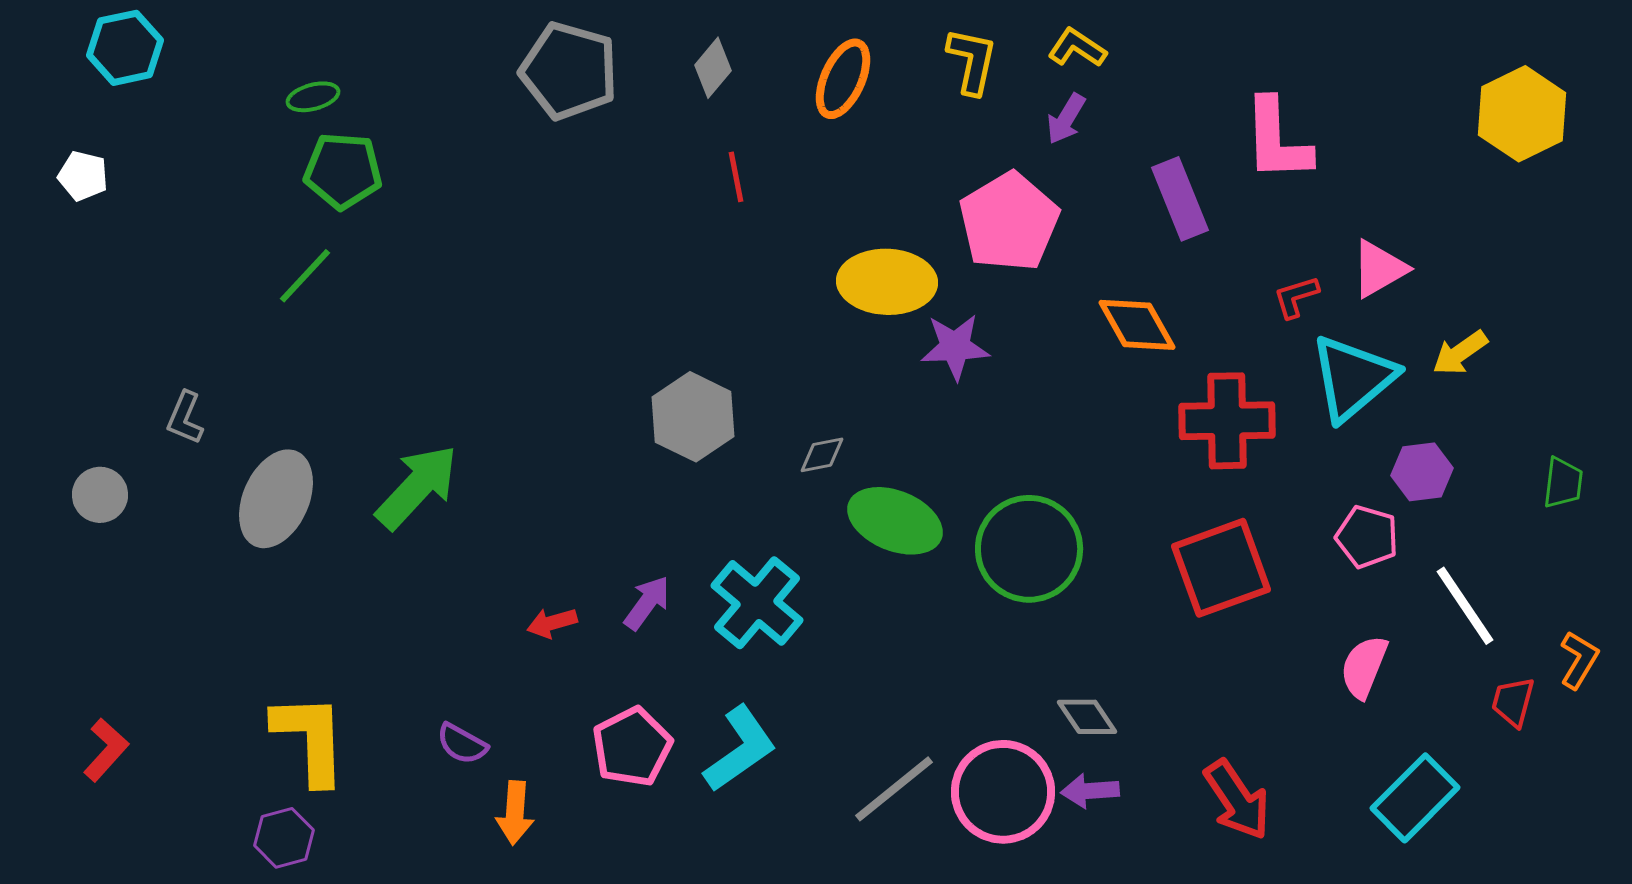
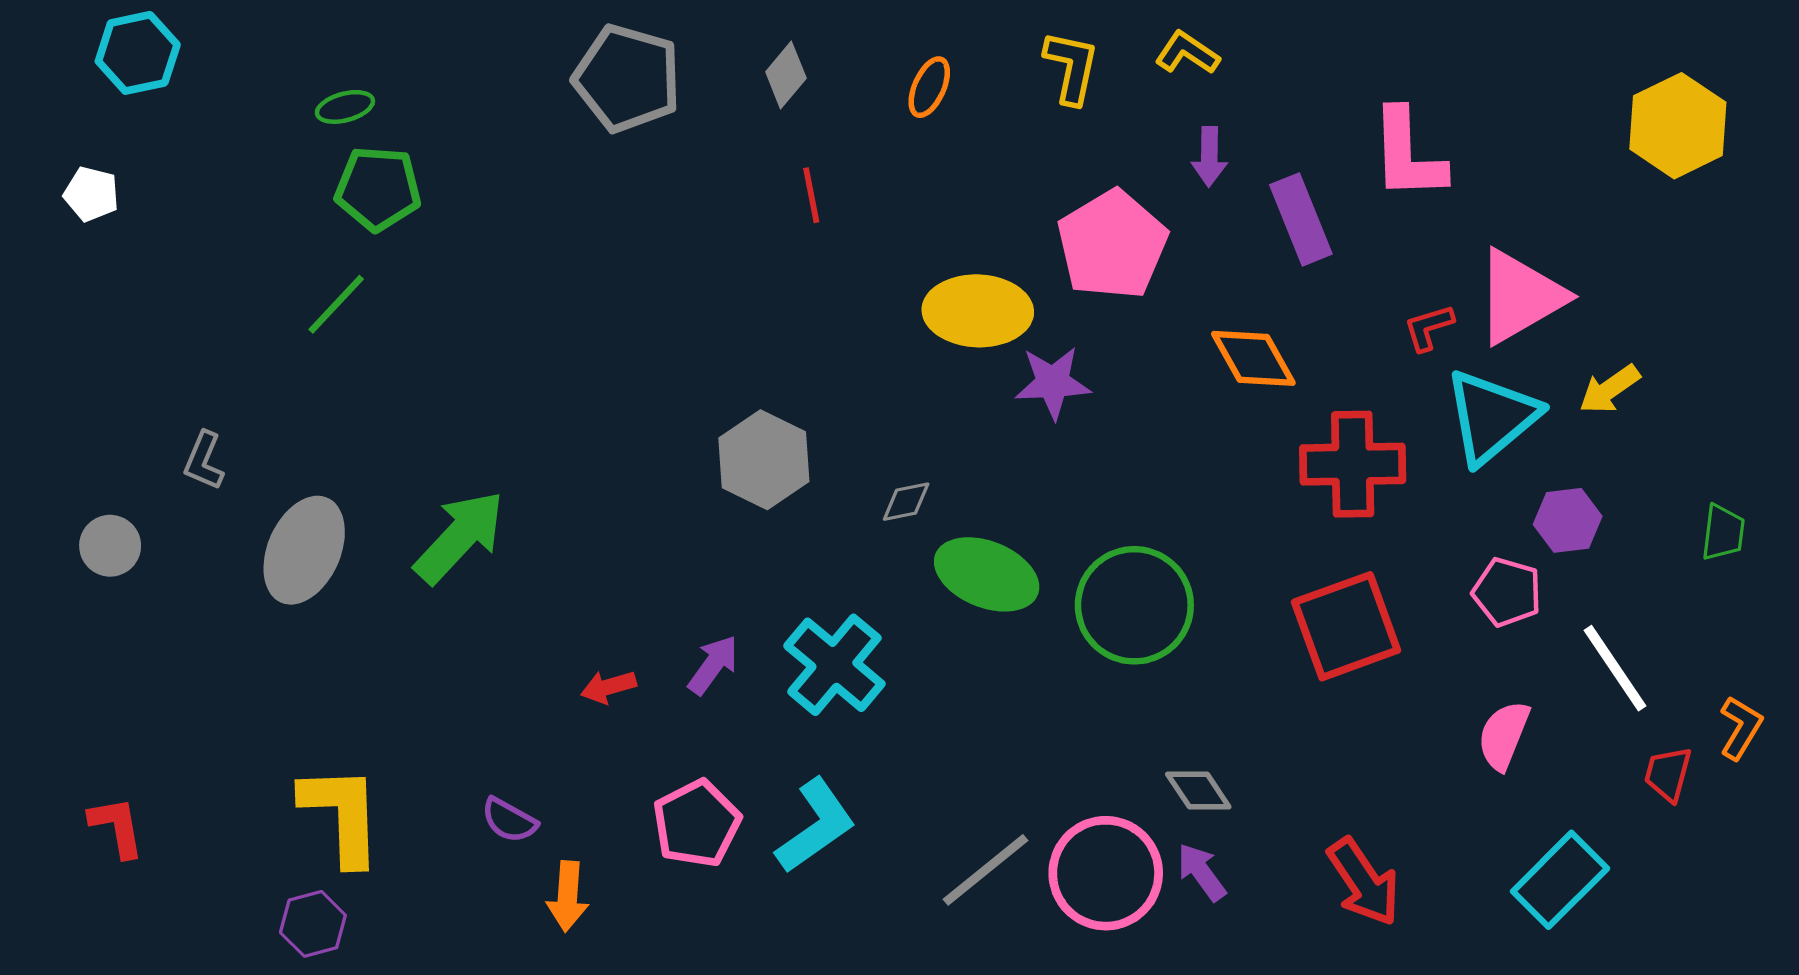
orange ellipse: (843, 79) -> (929, 87), size x0.7
purple arrow: (1066, 119) -> (1209, 157), moved, turned -30
pink triangle: (1379, 269) -> (1520, 297), size x1.5
red L-shape: (106, 750) -> (117, 827), turned -52
purple arrow: (1090, 791) -> (1202, 872), turned 58

